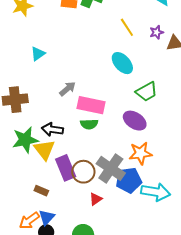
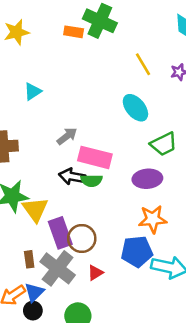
purple ellipse: (135, 121) -> (147, 179), turned -40
black arrow: (52, 129) -> (72, 176), moved
gray cross: (111, 168) -> (58, 268), moved
brown rectangle: (41, 191) -> (29, 259), turned 56

